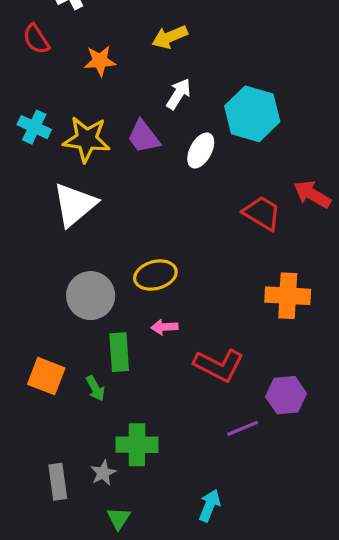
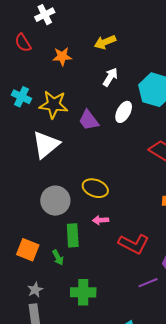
purple trapezoid: (144, 137) -> (89, 120), moved
yellow ellipse: (155, 275) -> (95, 188), turned 35
gray star: (103, 473) -> (35, 290), moved

